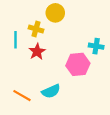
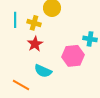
cyan line: (16, 40) -> (15, 20), moved
cyan semicircle: (51, 91) -> (43, 71), moved, turned 48

